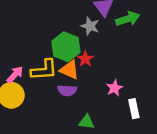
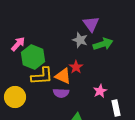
green arrow: (128, 19) -> (103, 44), moved
green hexagon: (66, 47) -> (33, 57), moved
pink arrow: (15, 75) -> (18, 44), moved

